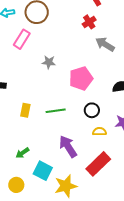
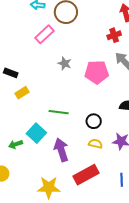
pink pentagon: (81, 78) -> (97, 72), moved
yellow rectangle: (25, 110) -> (22, 93), moved, turned 32
cyan square: (43, 171) -> (36, 133), moved

